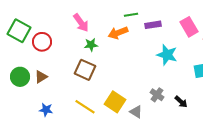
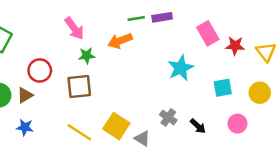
purple rectangle: (153, 25) -> (162, 17), moved
red circle: (42, 42) -> (40, 70), moved
cyan star: (167, 55) -> (181, 68), turned 30
brown square: (85, 70) -> (79, 87), turned -30
blue star: (46, 110) -> (25, 127), moved

